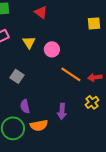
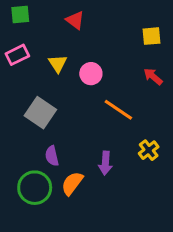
gray square: (17, 76) -> (40, 113), size x1.5
red arrow: (95, 77) -> (153, 76), moved, turned 48
orange semicircle: (39, 125) -> (72, 183), turned 138

